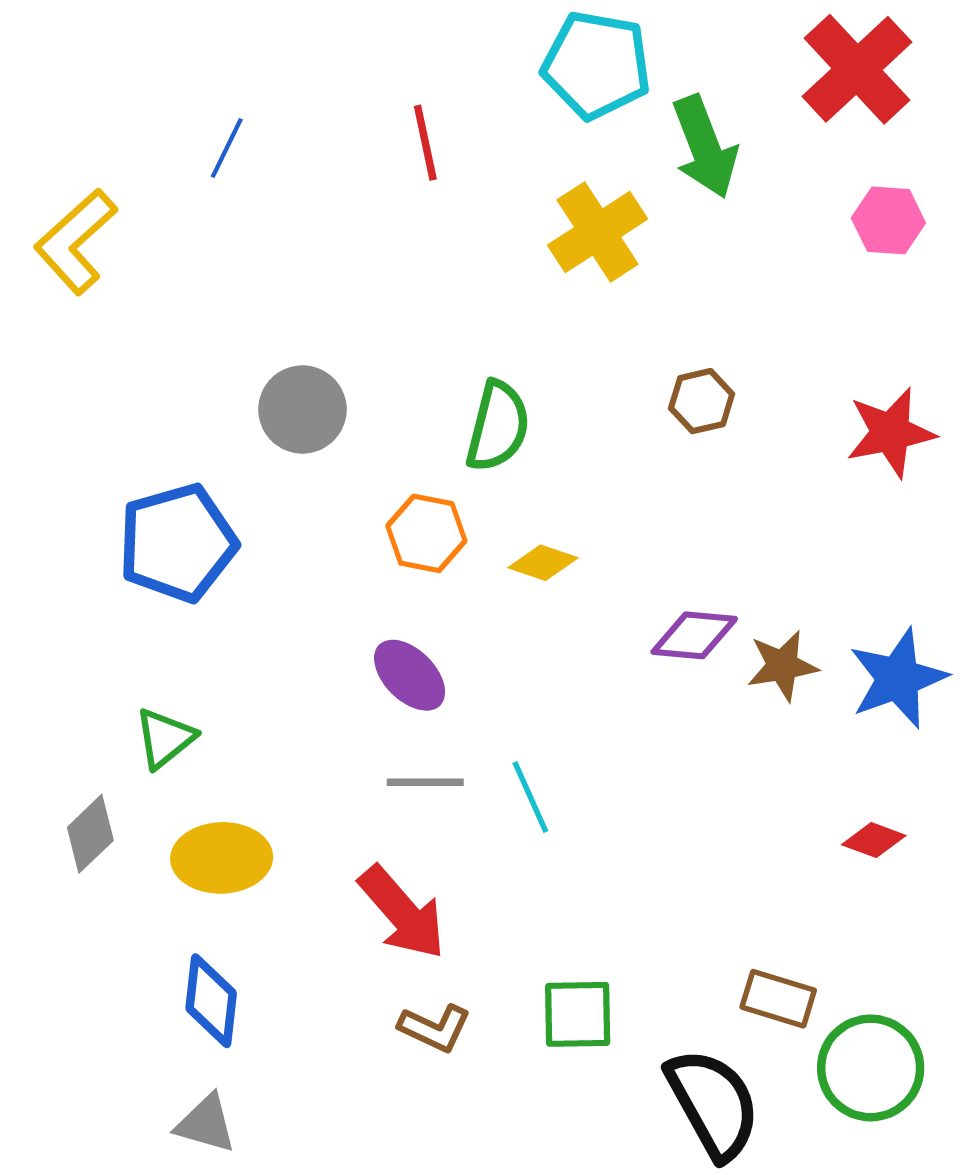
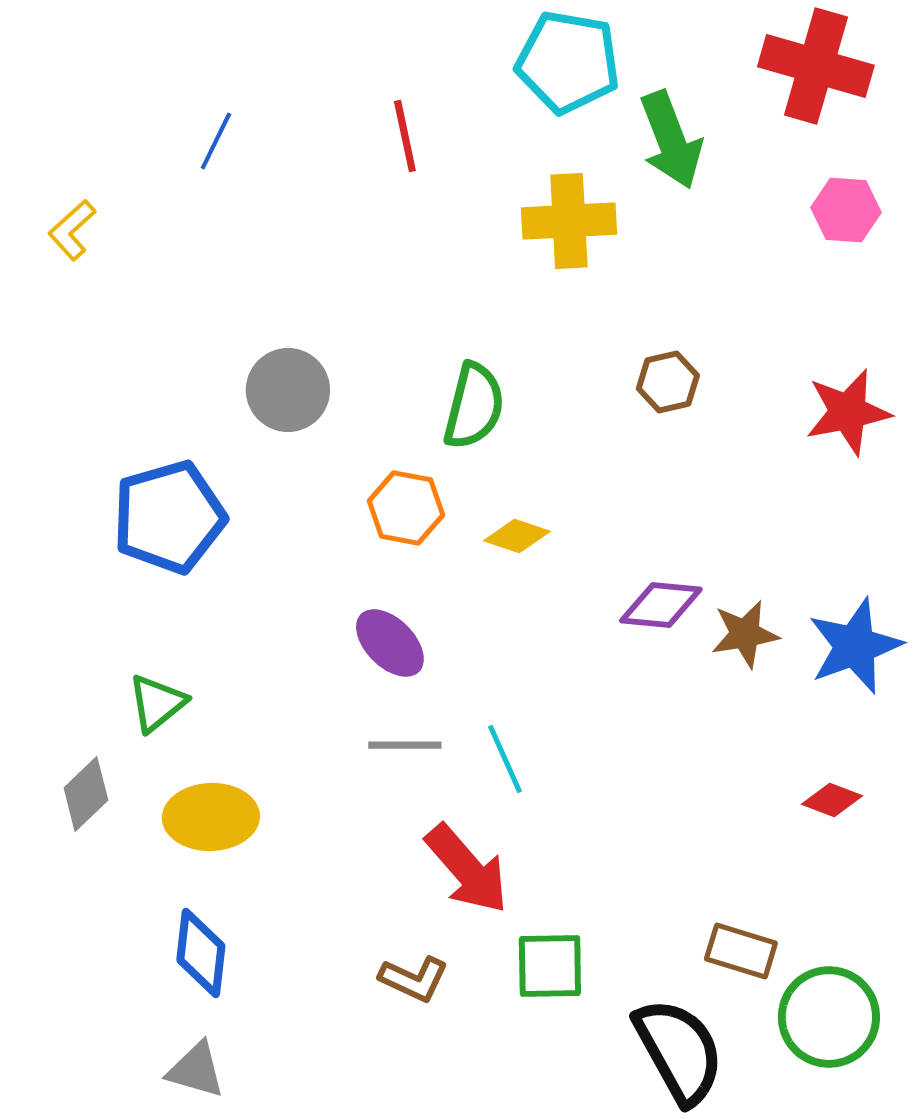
red cross: (857, 69) -> (816, 66), turned -31
yellow cross: (598, 232) -> (569, 221), turned 30
yellow L-shape: (76, 241) -> (72, 230), size x0.6
red arrow: (402, 913) -> (467, 869), moved

